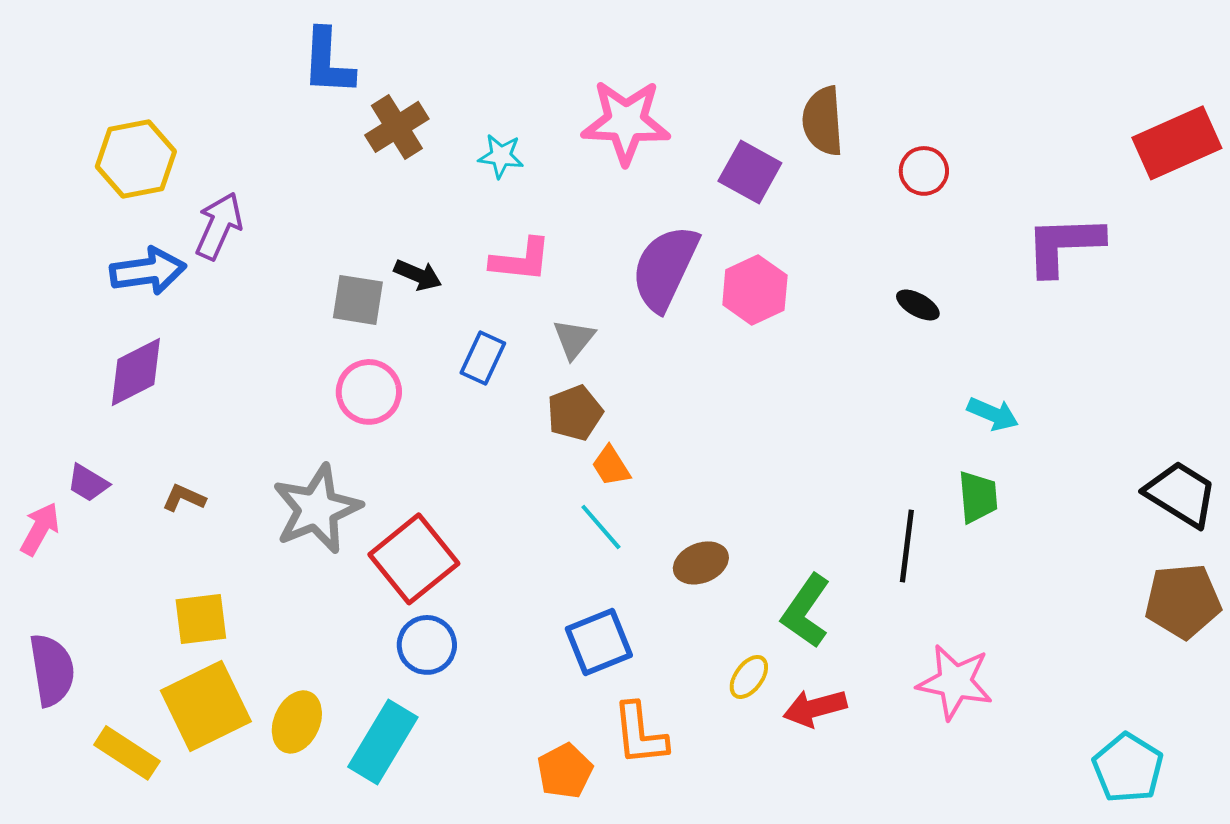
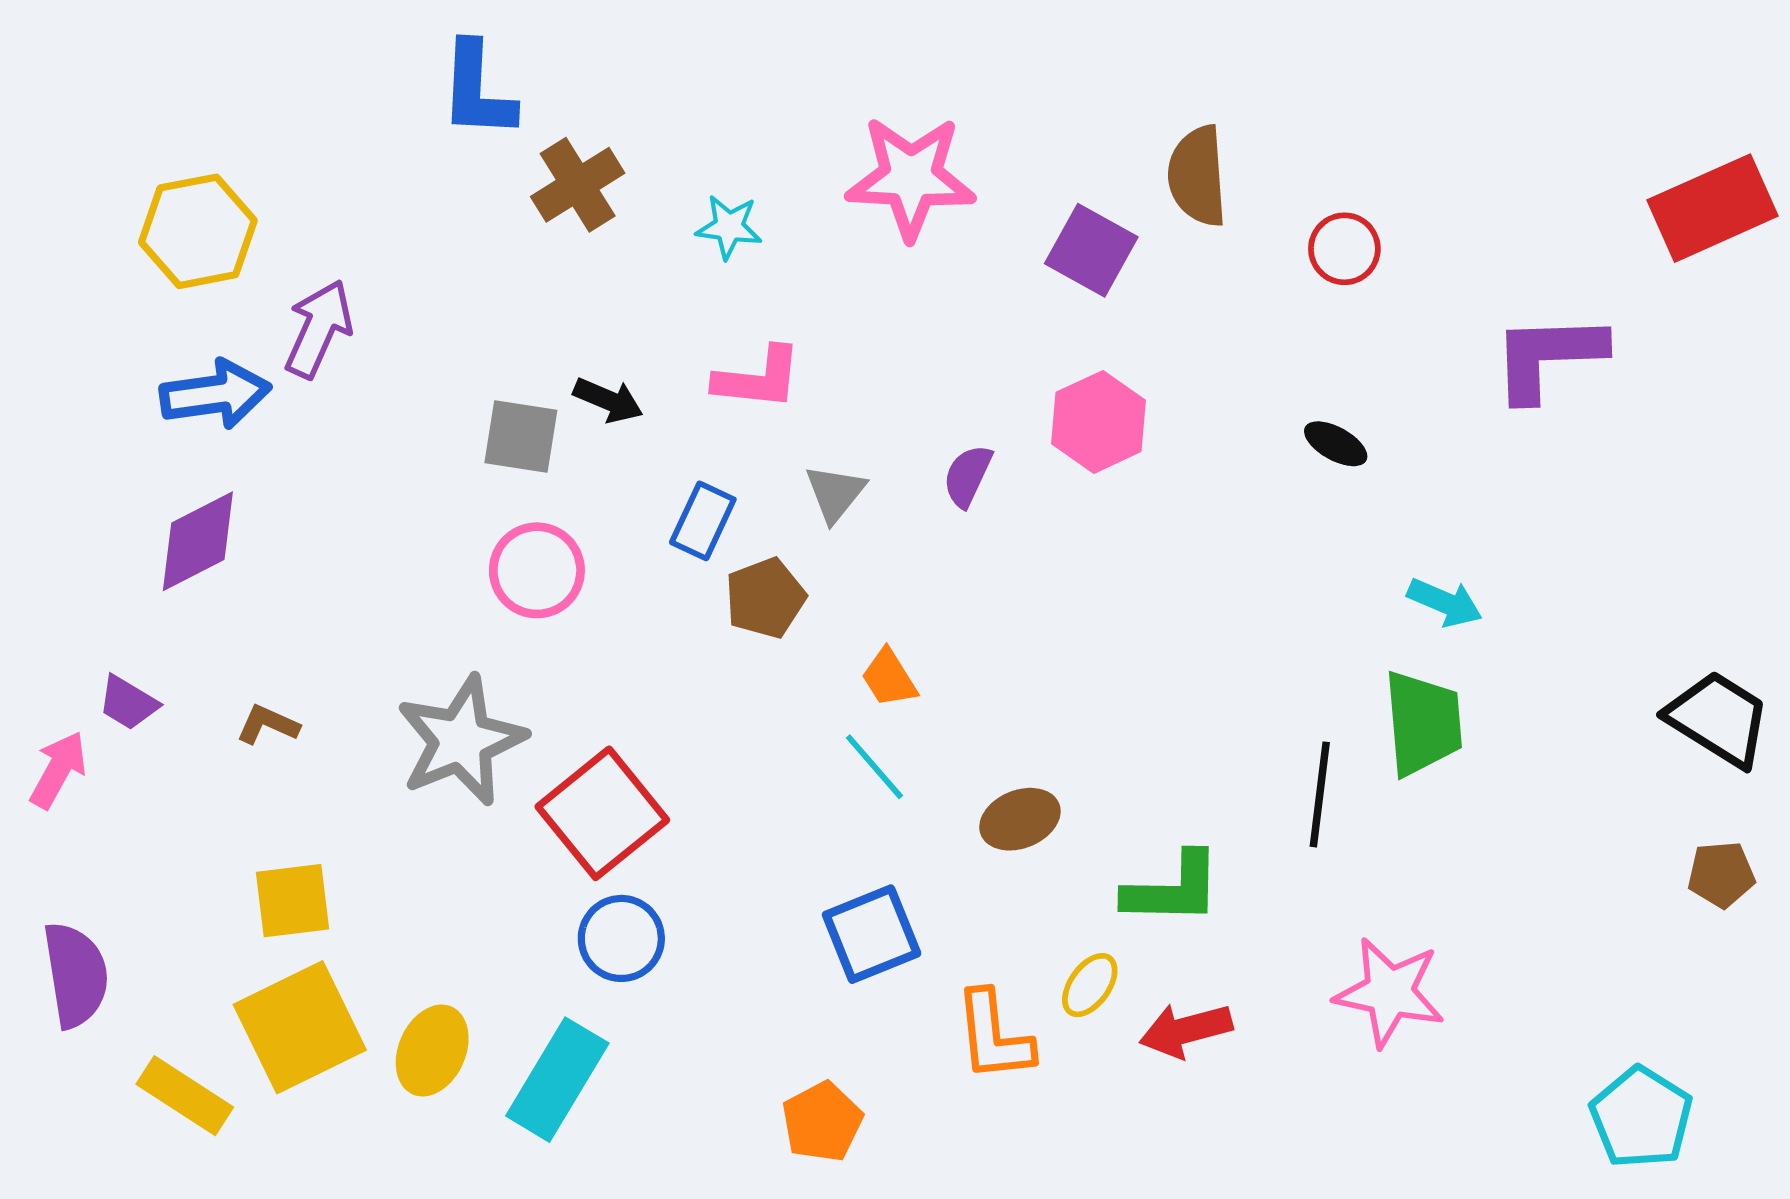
purple semicircle: (665, 268) -> (968, 476), moved, size x0.5
brown pentagon: (575, 413) -> (765, 598), moved
green trapezoid: (978, 497) -> (1423, 723), size x1.4
brown pentagon: (1183, 601) -> (1721, 874), size x0.6
green L-shape: (806, 611) -> (1173, 889), turned -124
orange L-shape: (640, 734) -> (994, 1036), moved

